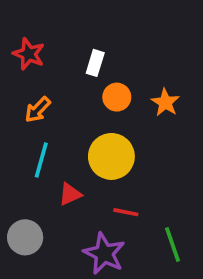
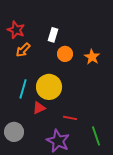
orange arrow: (38, 110) -> (23, 50), moved
yellow circle: (111, 156) -> (49, 87), moved

